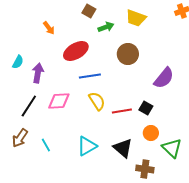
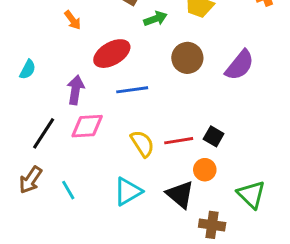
purple arrow: (38, 73) -> (76, 90), moved
purple semicircle: (164, 78) -> (240, 65), moved
yellow semicircle: (97, 101) -> (142, 144), moved
orange circle: (151, 133) -> (205, 170), moved

